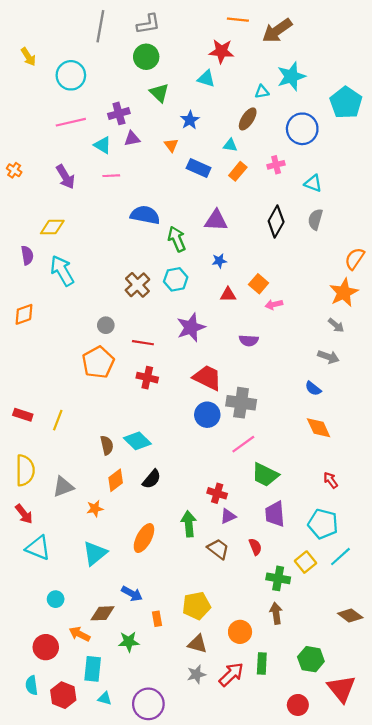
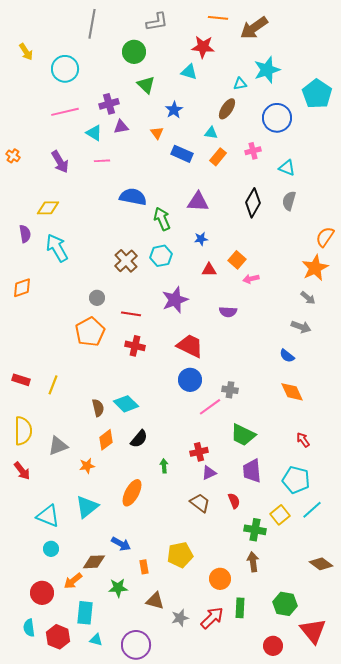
gray L-shape: (148, 24) -> (157, 22), moved
gray cross: (241, 403) -> (230, 390), moved, size x0.6
pink line: (243, 444) -> (210, 407), moved
red cross: (217, 493) -> (199, 452), turned -30
green arrow: (189, 524) -> (164, 466), moved, size x0.6
cyan triangle: (38, 548) -> (48, 516), moved
orange arrow: (80, 634) -> (73, 581), turned -66
brown triangle: (197, 644) -> (155, 601), moved

